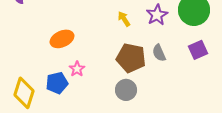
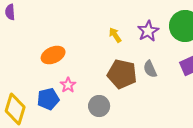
gray circle: (126, 90) -> (99, 106), moved

